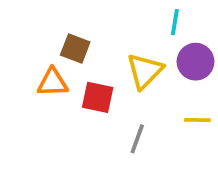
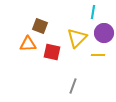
yellow line: (197, 120) -> (98, 55), moved
gray line: (137, 139) -> (73, 86), moved

